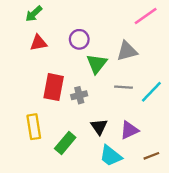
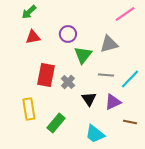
gray cross: (79, 95) -> (68, 82), turned -32
black triangle: (99, 127) -> (89, 99), moved
purple triangle: (129, 130) -> (113, 102), moved
brown line: (151, 156) -> (130, 122), moved, turned 32

